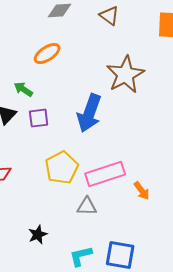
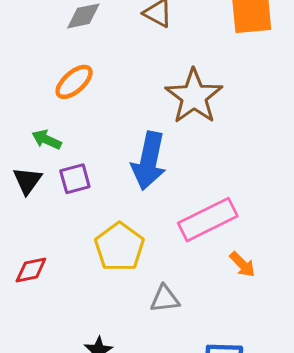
pink rectangle: (105, 174) -> (208, 220), moved

